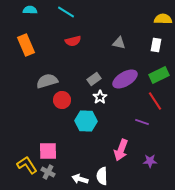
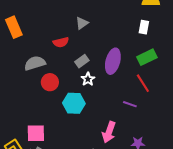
red semicircle: (73, 41) -> (61, 42), moved
gray triangle: (119, 43) -> (82, 23), moved, turned -48
purple ellipse: (125, 79) -> (113, 61), turned -45

